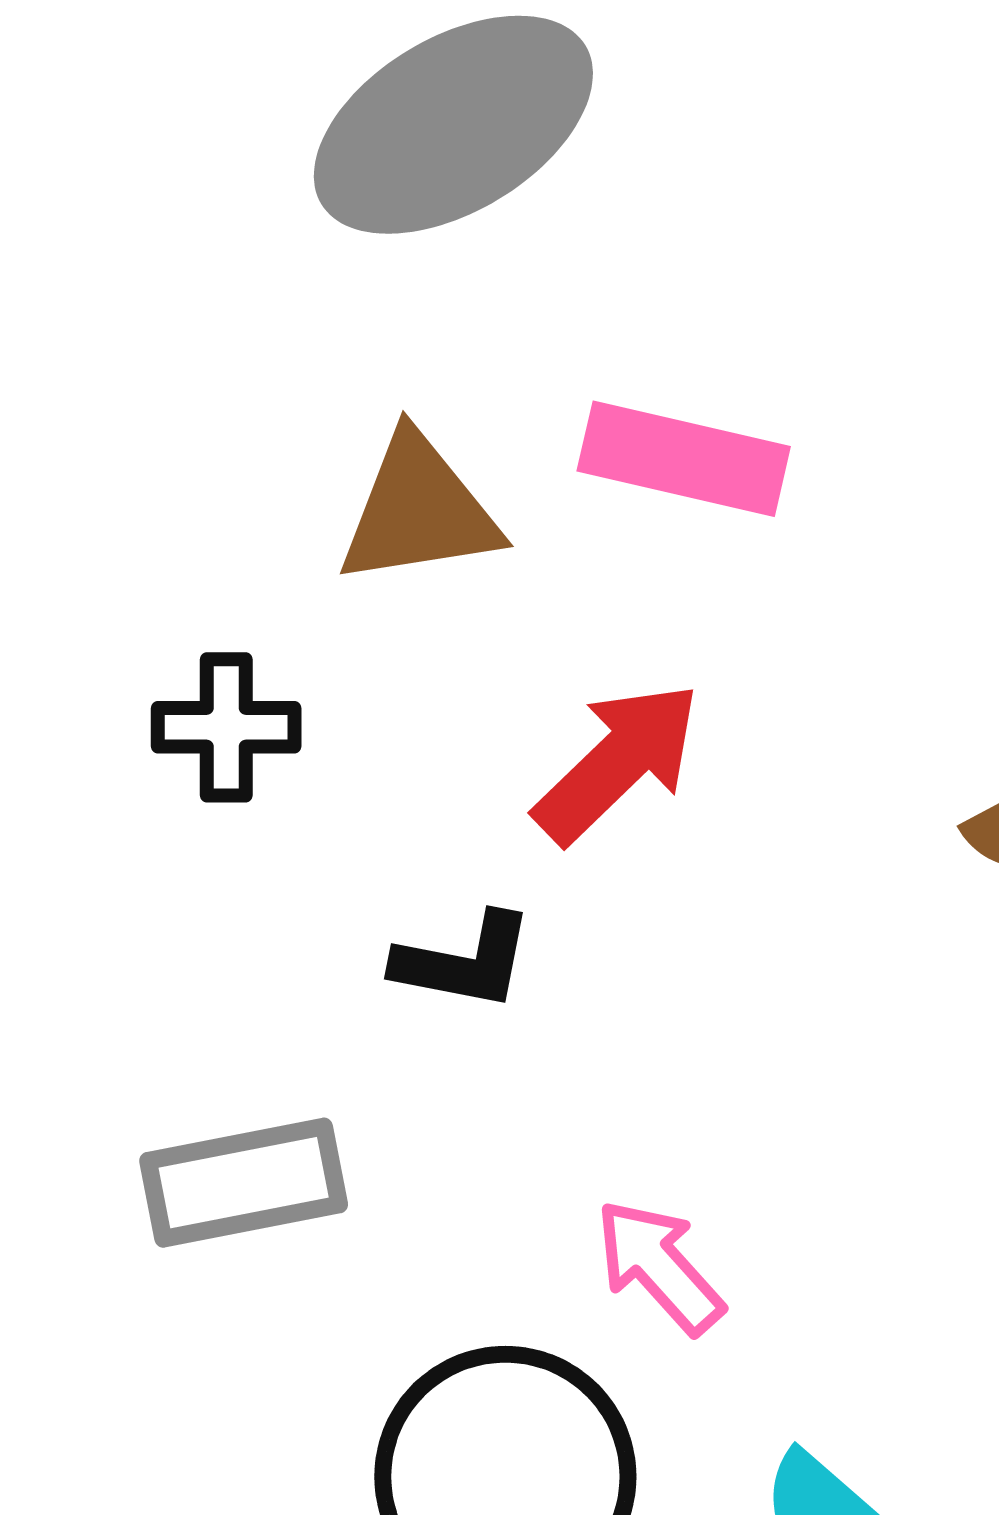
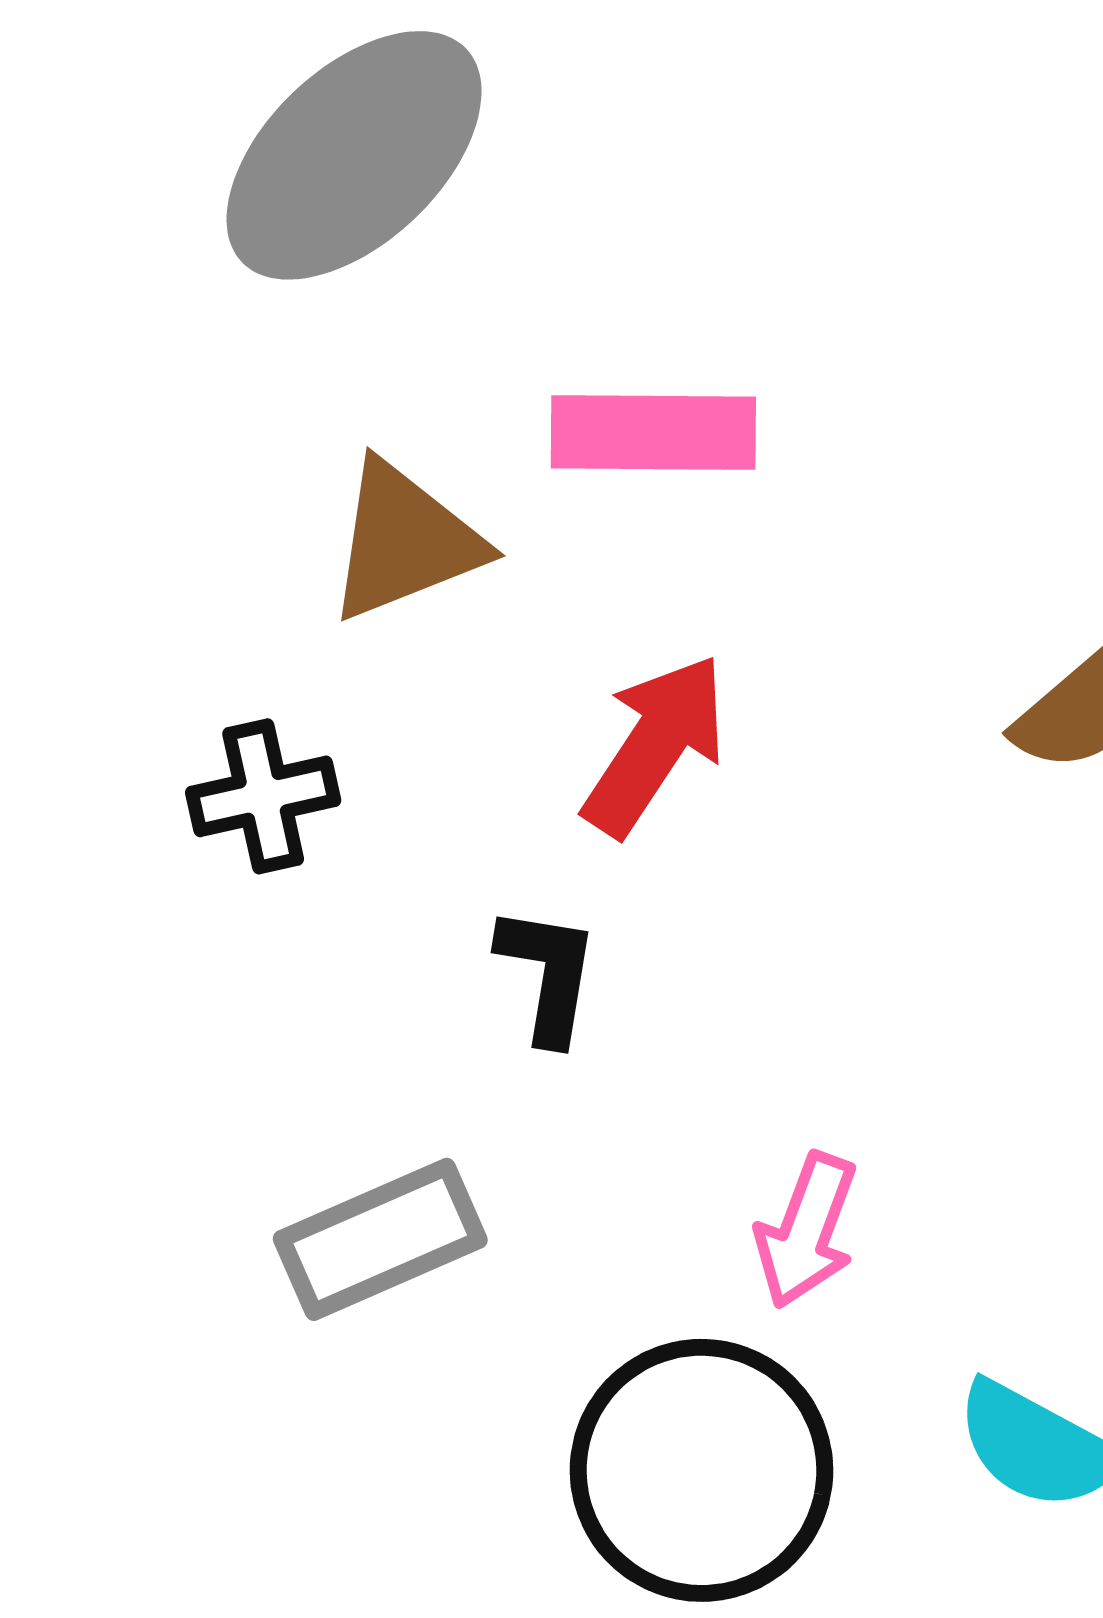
black L-shape: (464, 961) -> (548, 974), turned -79
pink arrow: (659, 1267) -> (806, 1231), turned -105

